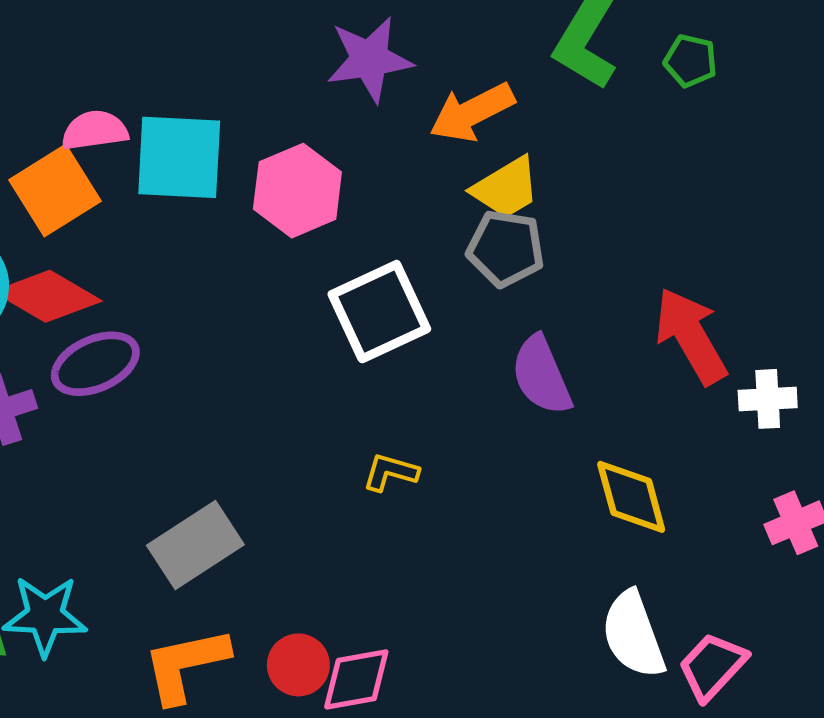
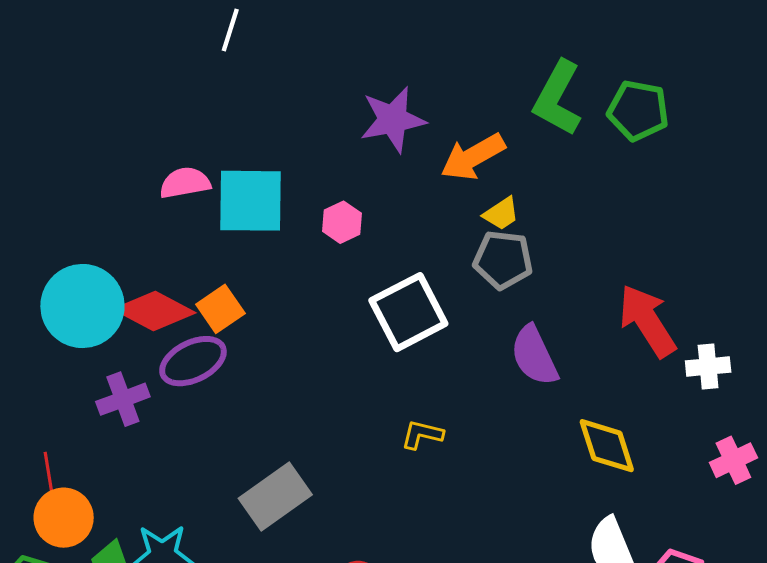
green pentagon: (690, 61) -> (638, 110), size x1.5
yellow trapezoid: (506, 188) -> (501, 214), size x0.7
orange square: (55, 191) -> (220, 309), moved, size x0.7
pink hexagon: (297, 191) -> (342, 222), size x0.6

